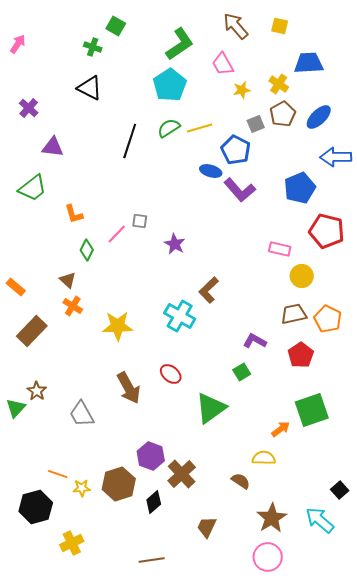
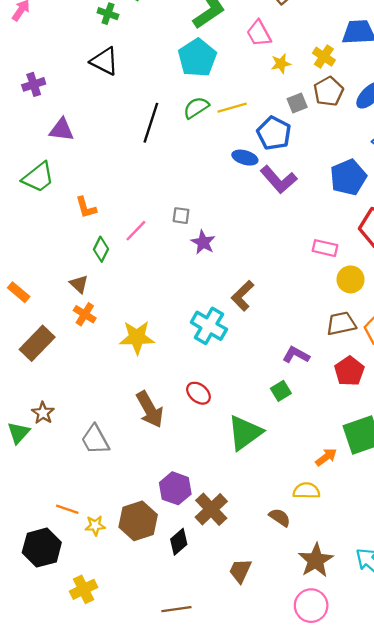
purple cross: (29, 108) -> (34, 84), turned 30
gray square: (140, 221) -> (181, 216), moved

